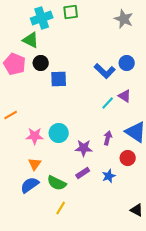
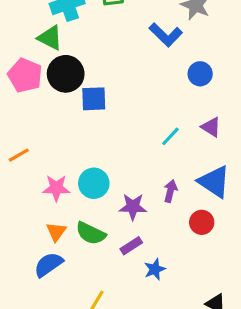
black circle: (41, 63) -> (66, 74), size x1.5
blue L-shape: (105, 71) -> (166, 35), moved
purple triangle: (125, 96) -> (211, 127), moved
blue star: (109, 176) -> (155, 269), moved
green semicircle: (57, 183) -> (91, 233), moved

